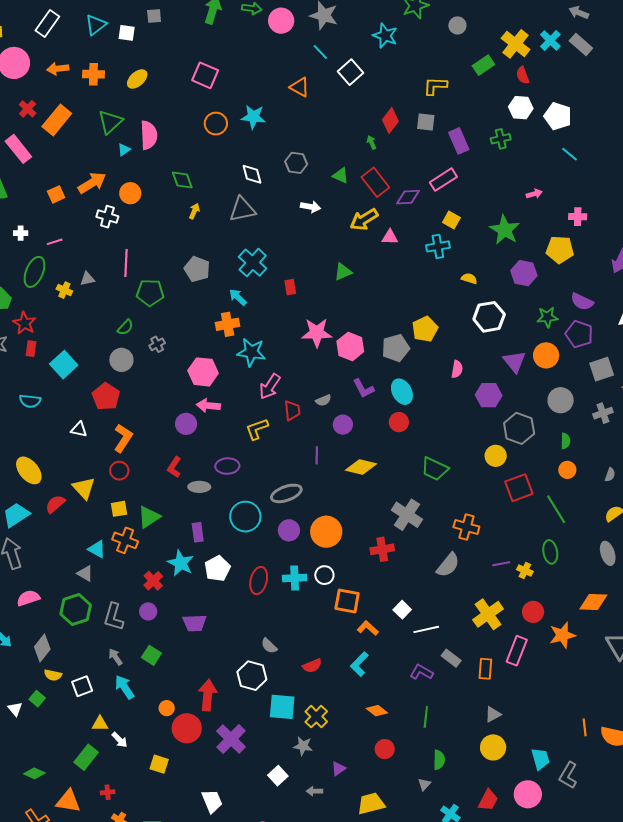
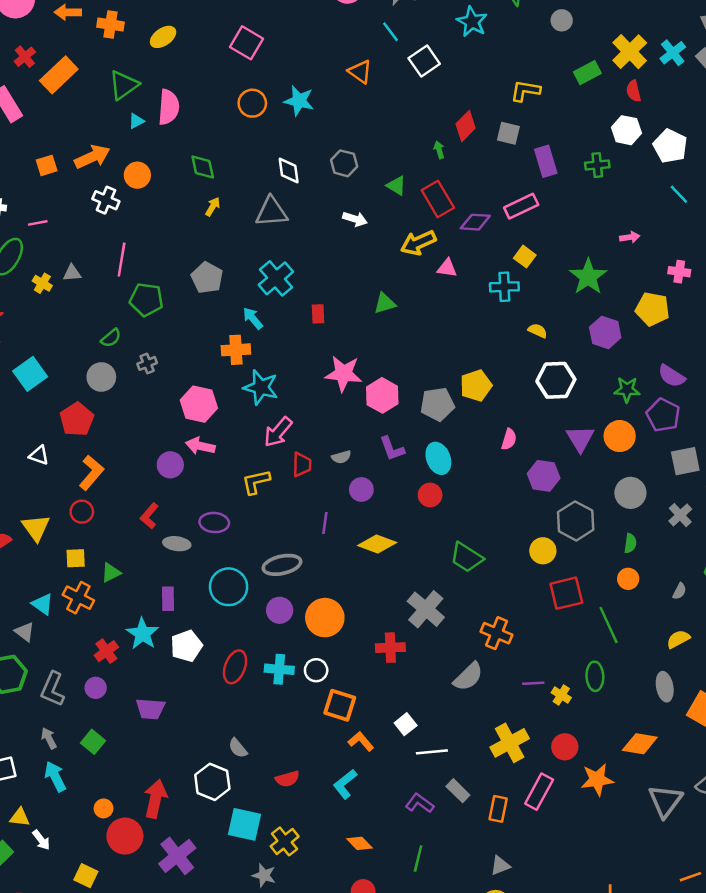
gray cross: (603, 413) -> (680, 515), turned -30
green triangle: (149, 517) -> (111, 573), size x0.7

